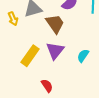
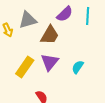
brown trapezoid: (55, 24) -> (50, 35), turned 65

